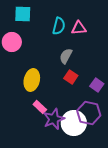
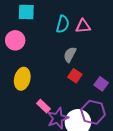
yellow ellipse: (32, 80) -> (22, 79), moved

